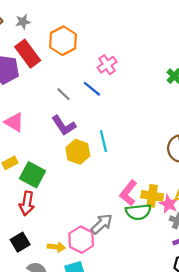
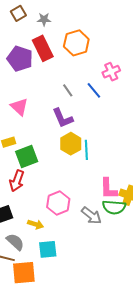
cyan line: (103, 141) -> (86, 150), moved
green square: (32, 175) -> (27, 156), turned 30
pink L-shape: (128, 193) -> (108, 189), turned -50
gray arrow: (102, 224) -> (91, 215), moved, turned 70
pink hexagon: (81, 240) -> (58, 203), moved

